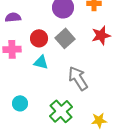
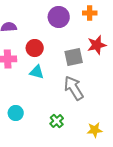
gray square: (65, 38) -> (74, 57), moved, turned 30
green cross: (61, 111) -> (57, 121), size x0.6

